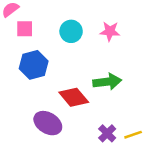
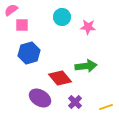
cyan circle: (71, 31) -> (62, 17), moved
purple cross: (107, 133) -> (75, 102), moved

